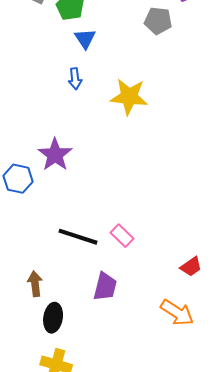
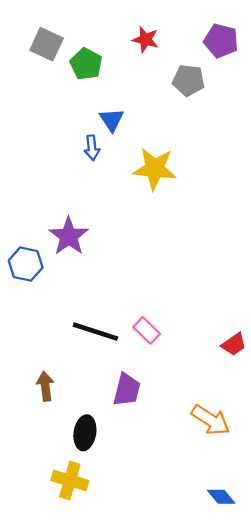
blue triangle: (85, 39) -> (112, 120), moved
red trapezoid: (191, 267) -> (234, 344), moved
black ellipse: (53, 318) -> (85, 433), moved

